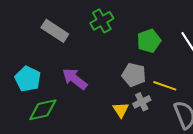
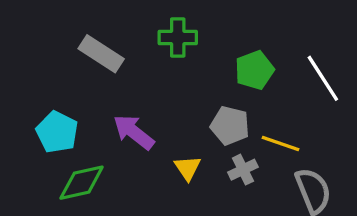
green cross: (102, 21) -> (178, 38), turned 30
yellow triangle: (121, 110) -> (188, 168), moved

